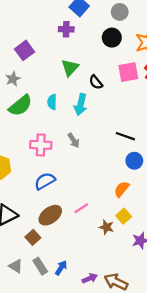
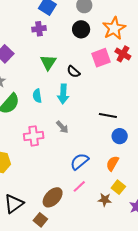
blue semicircle: (45, 181) -> (79, 161), moved

